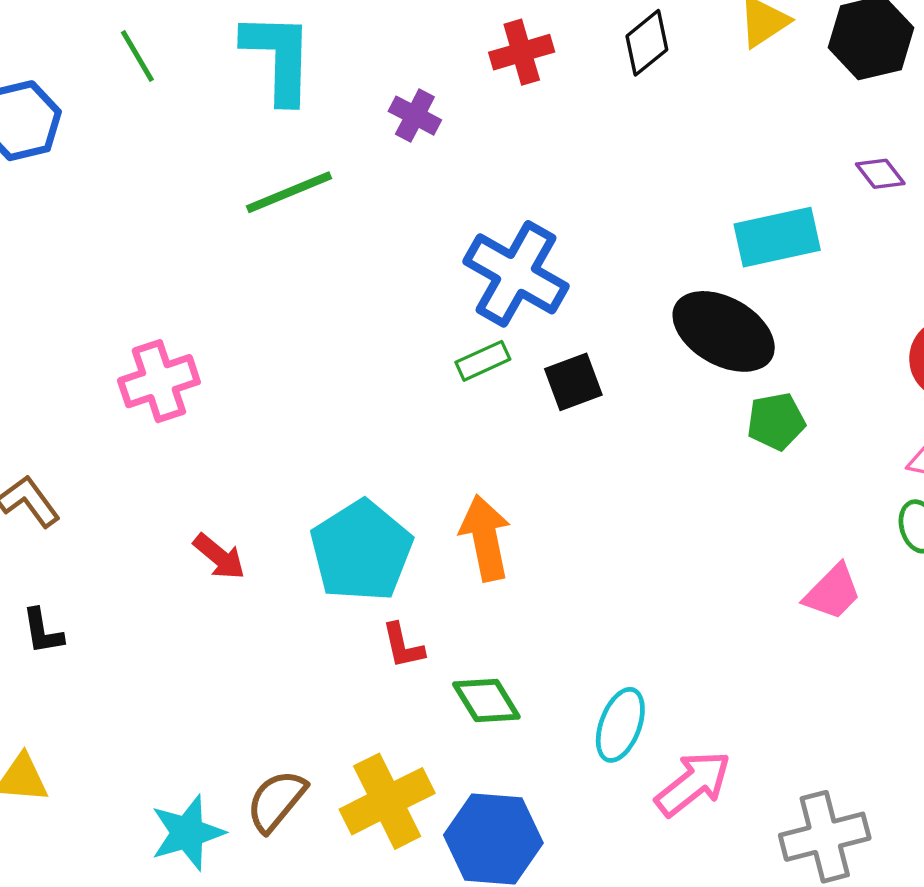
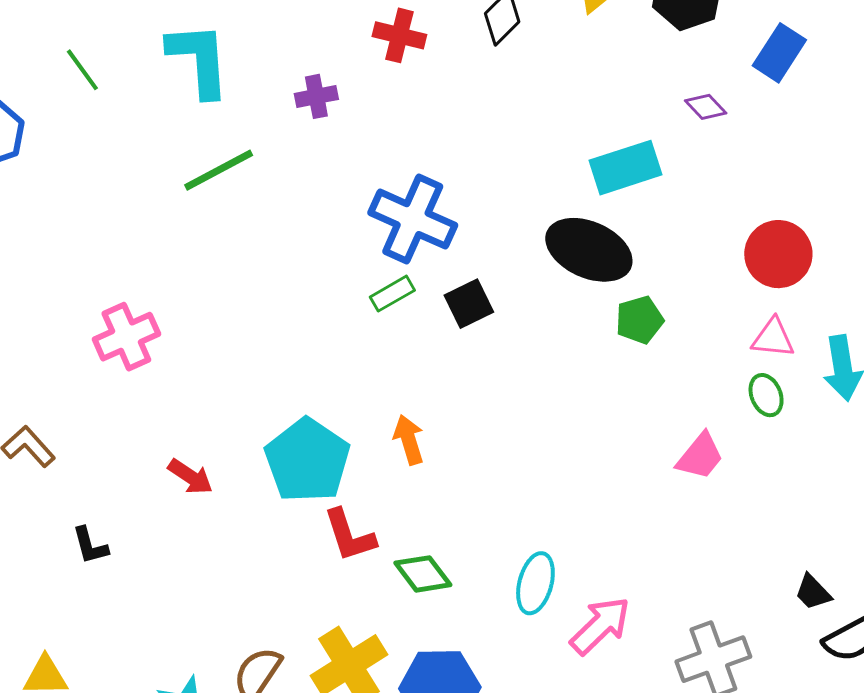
red cross: (522, 52) -> (399, 35), turned 36
purple cross: (415, 116) -> (316, 96), turned -33
orange arrow: (485, 538) -> (409, 440), size x0.7
black L-shape: (43, 631) -> (90, 546), moved
red L-shape: (403, 646) -> (349, 535), size x1.4

